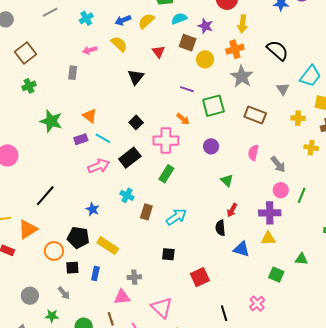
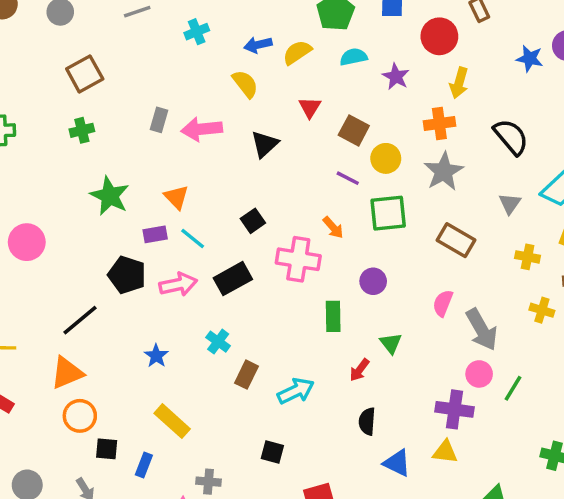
brown square: (188, 43) -> (354, 130), moved
pink arrow: (90, 50) -> (202, 129), moved, size x1.6
yellow circle: (205, 59) -> (386, 158), moved
gray arrow: (278, 164) -> (482, 330), size x1.4
green rectangle: (166, 174) -> (333, 316), moved, turned -42
red arrow: (232, 210) -> (359, 370), moved
orange triangle: (28, 229) -> (67, 373), moved
black pentagon: (78, 237) -> (127, 275), moved

